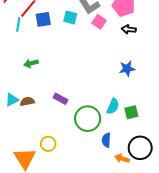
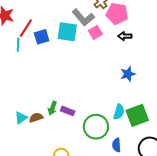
cyan square: (70, 17) -> (67, 32), size x1.5
pink square: (99, 22) -> (95, 32), turned 32
green arrow: (31, 63) -> (52, 108), moved, turned -48
green square: (131, 112) -> (137, 115), size x1.6

